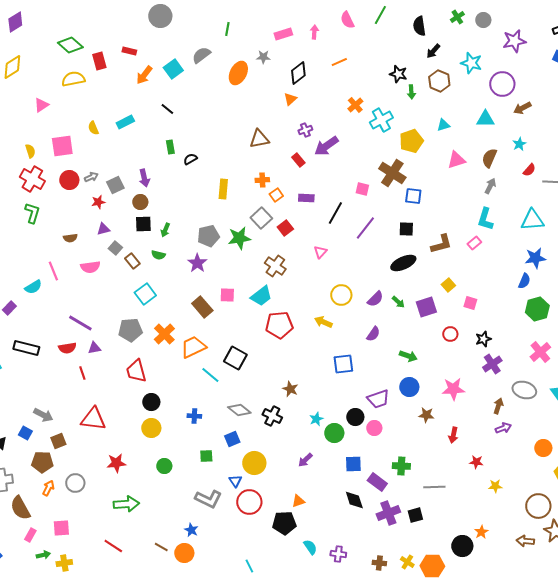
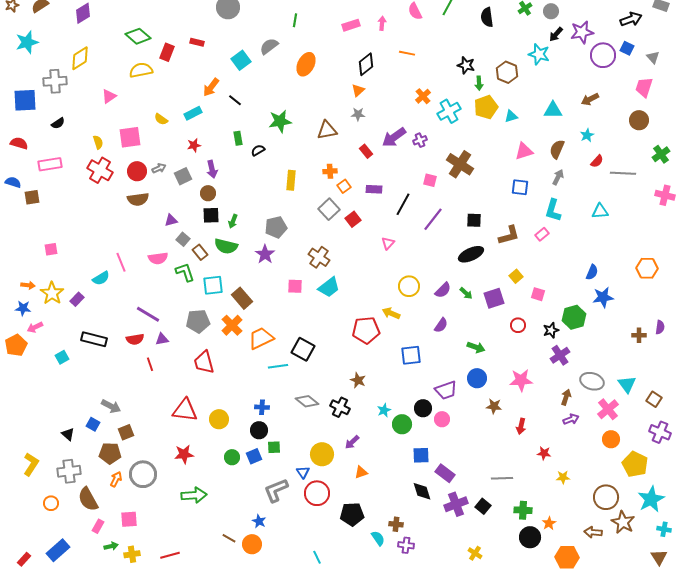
black arrow: (433, 51) -> (556, 34), moved
gray star: (263, 57) -> (358, 114), moved
red rectangle: (99, 61) -> (167, 52), turned 36
orange line: (339, 62) -> (407, 53), turned 35
orange arrow: (144, 75) -> (211, 87), moved
purple circle: (502, 84) -> (603, 55), moved
yellow semicircle: (93, 128) -> (161, 119), turned -32
purple cross: (305, 130) -> (420, 140), moved
yellow pentagon: (411, 141) -> (486, 107), moved
blue square: (413, 196) -> (520, 187), moved
red star: (98, 202) -> (194, 145), moved
green L-shape: (32, 213) -> (185, 272), moved, turned -35
cyan triangle: (532, 220) -> (600, 211), size x0.7
brown semicircle: (70, 238) -> (138, 199), moved, size x1.5
green star: (239, 238) -> (280, 121), moved
green semicircle: (158, 255) -> (226, 246), size x1.6
blue star: (535, 258) -> (603, 297), moved
brown cross: (275, 266) -> (319, 257), moved
cyan square: (145, 294) -> (213, 285), turned 30
brown rectangle: (202, 307) -> (242, 298), moved
green hexagon: (537, 309) -> (574, 317), moved
red pentagon: (279, 325) -> (366, 330), moved
pink cross: (540, 352) -> (608, 409), moved
cyan line: (210, 375) -> (278, 366), turned -48
black circle: (151, 402) -> (259, 430), moved
red triangle: (93, 419) -> (185, 410), moved
blue square: (232, 439) -> (254, 456), moved
purple arrow: (305, 460) -> (352, 442), moved
green cross: (401, 466) -> (523, 510), moved
gray circle: (75, 483) -> (143, 474), size x1.4
gray L-shape: (208, 499) -> (276, 490), turned 132
orange triangle: (298, 501) -> (361, 472), moved
black square: (415, 515) -> (483, 506), turned -35
red line: (113, 546) -> (170, 555), moved, turned -48
brown cross: (379, 563) -> (396, 524), moved
orange hexagon: (432, 566) -> (567, 557), moved

